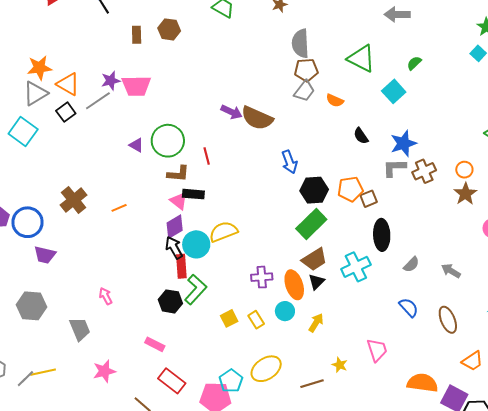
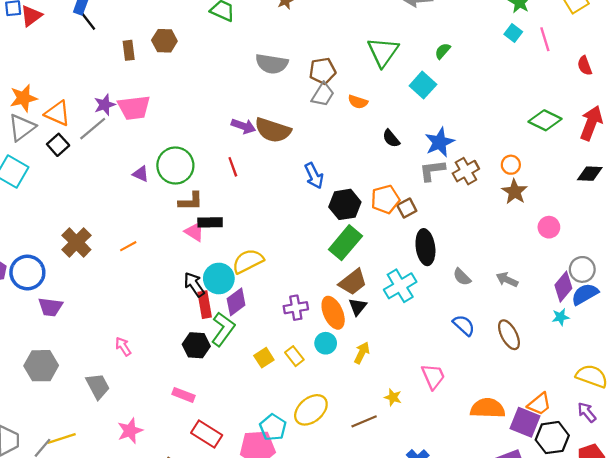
gray semicircle: (300, 43) -> (272, 64), moved, turned -72
green triangle: (361, 59) -> (383, 52), turned 44
red line: (207, 156) -> (233, 167), moved
purple diamond: (175, 227) -> (236, 302), moved
gray semicircle: (411, 265) -> (462, 277), turned 96
orange trapezoid: (472, 361) -> (539, 404), moved

